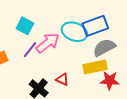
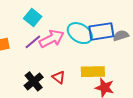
gray semicircle: (104, 48) -> (121, 36), moved, size x0.7

